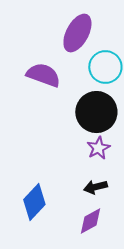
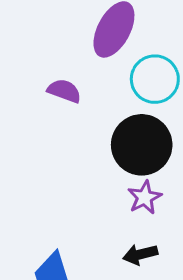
purple semicircle: (43, 75) -> (64, 91), size x0.7

